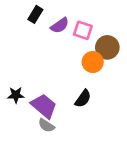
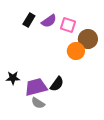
black rectangle: (35, 14) -> (29, 20), moved
black semicircle: (83, 99) -> (57, 84), moved
purple trapezoid: (44, 106) -> (36, 87), turned -55

